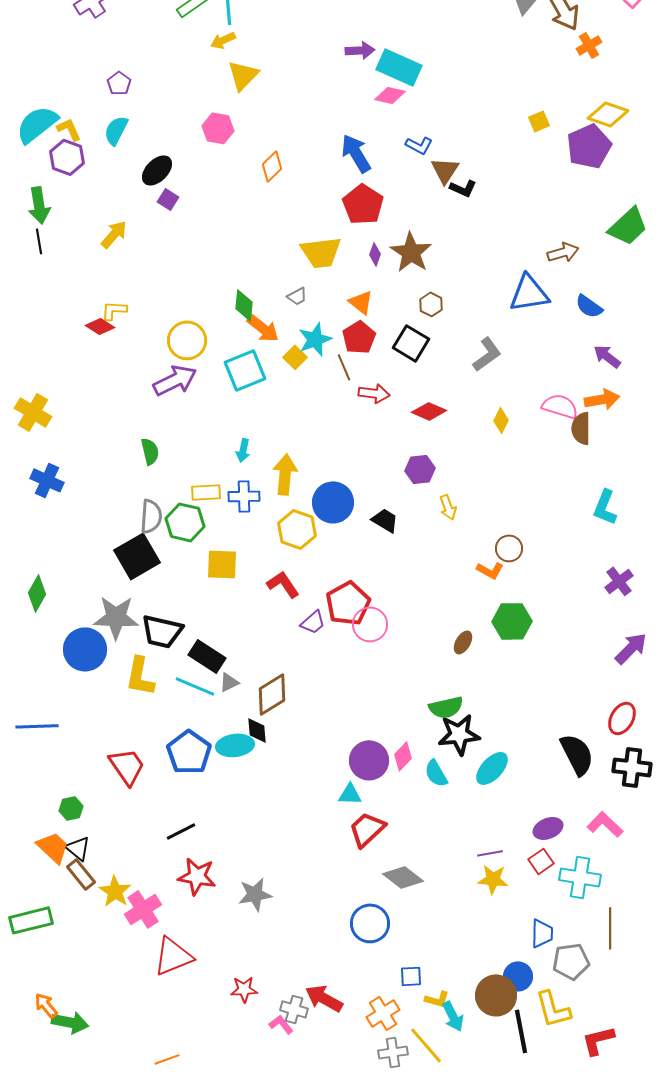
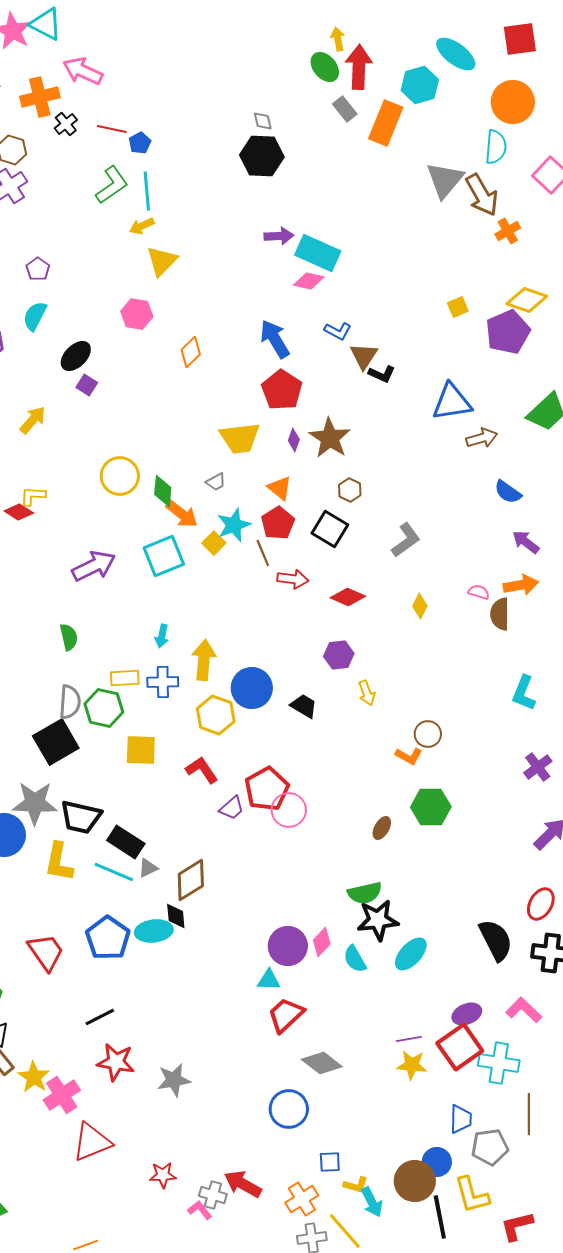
blue triangle: (529, 293) -> (452, 402), moved
yellow circle: (187, 340) -> (120, 476), moved
pink semicircle: (560, 406) -> (479, 592), size x0.6
red square: (541, 861) -> (460, 1047), size x1.8

